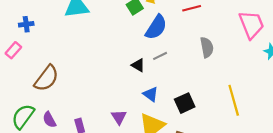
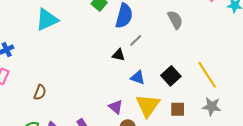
brown semicircle: (46, 78) -> (40, 92), size x0.6
yellow line: (234, 100) -> (207, 75), moved

